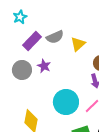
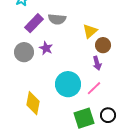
gray semicircle: (55, 37) -> (57, 19), turned 30
yellow triangle: (78, 44) -> (90, 31), moved

